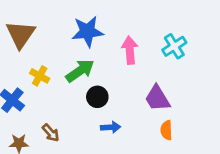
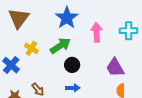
blue star: (87, 31) -> (67, 18), turned -30
cyan cross: (174, 46) -> (129, 31), turned 30
blue arrow: (111, 127) -> (73, 88), moved

